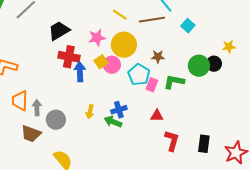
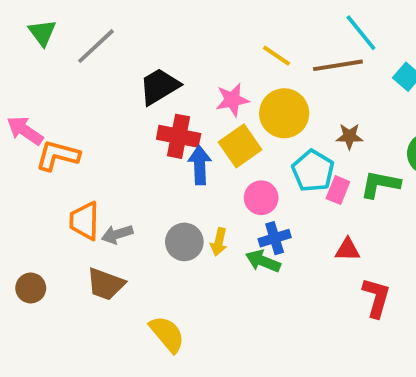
yellow square: (101, 62) -> (240, 146), size x1.5
pink circle: (112, 65) -> (261, 198), moved
gray arrow: (37, 108) -> (117, 234), turned -105
gray circle: (56, 120) -> (184, 242), moved

